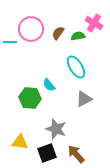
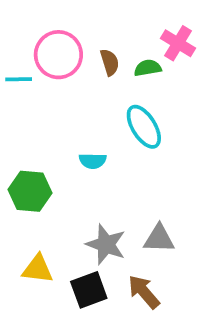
brown semicircle: (58, 33) -> (110, 62), turned 128
cyan semicircle: (49, 85) -> (93, 161), turned -48
green hexagon: (30, 98) -> (30, 191), moved
gray triangle: (84, 99) -> (159, 239), moved, turned 30

